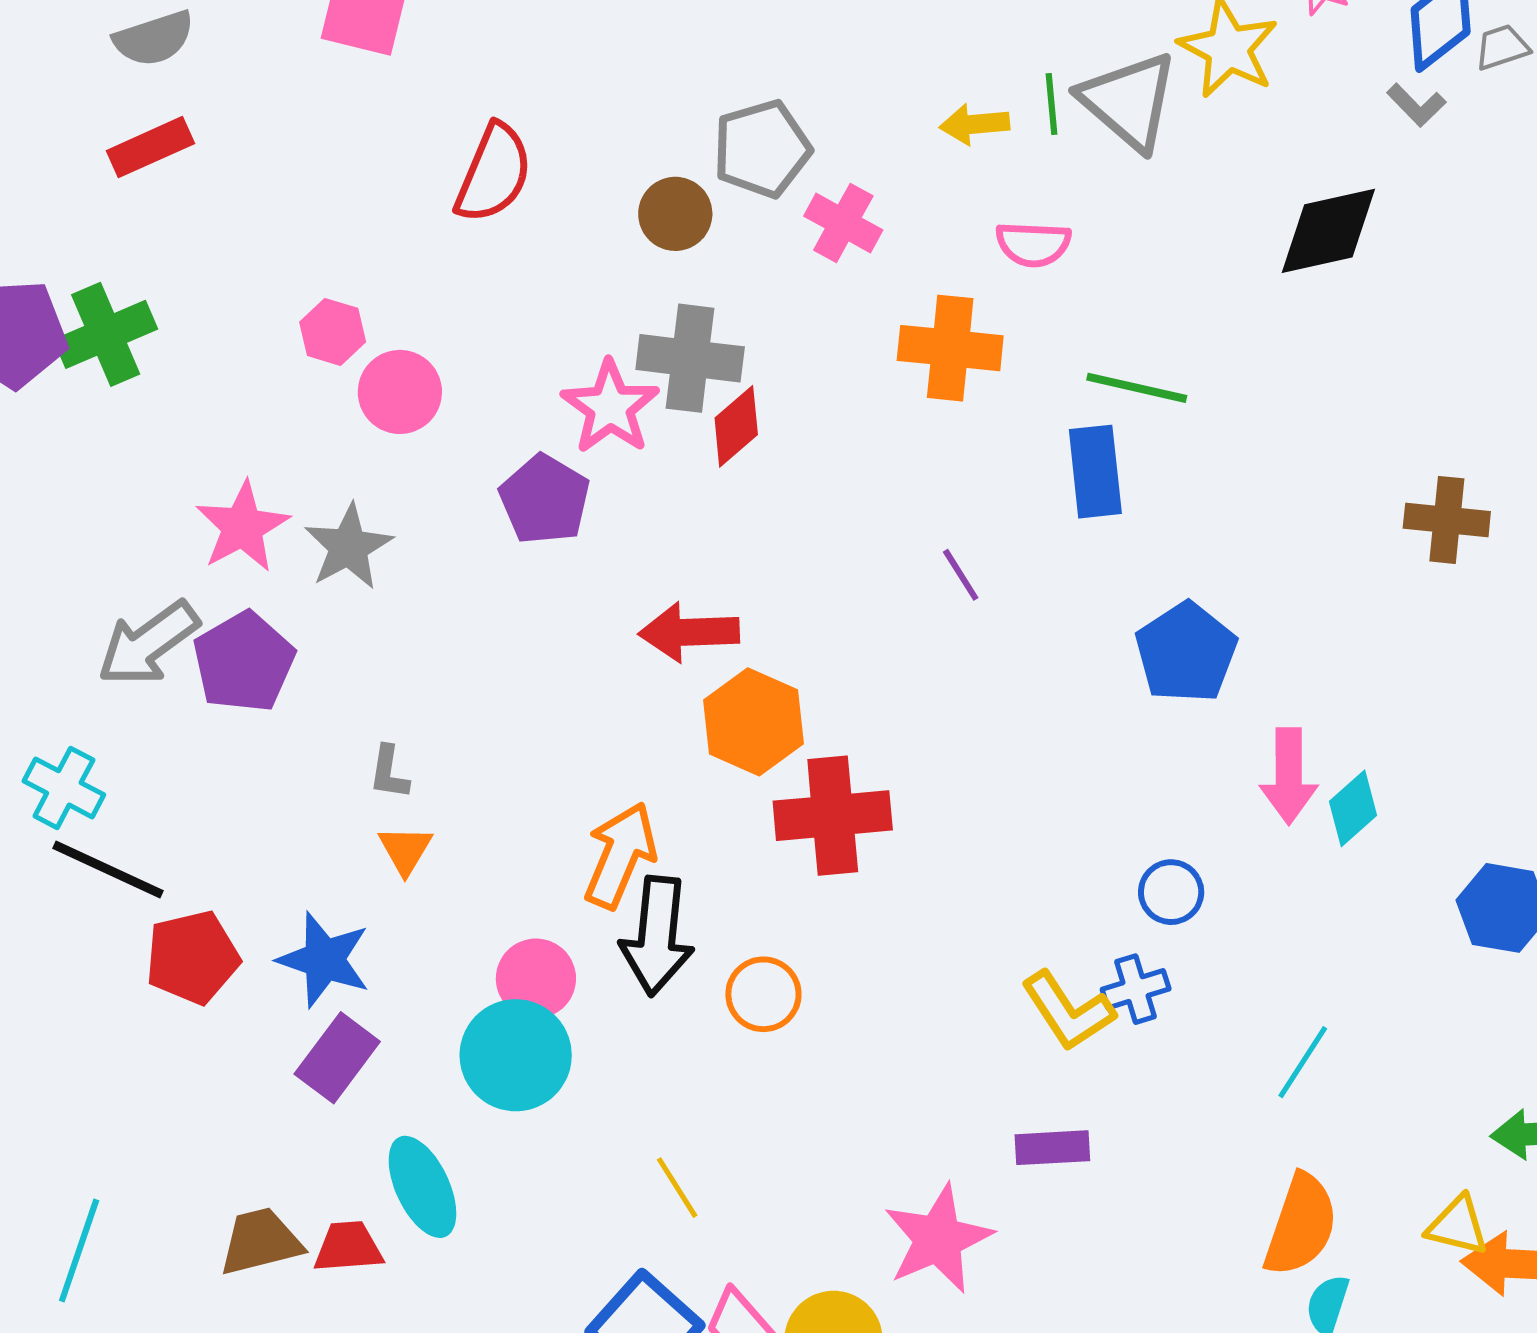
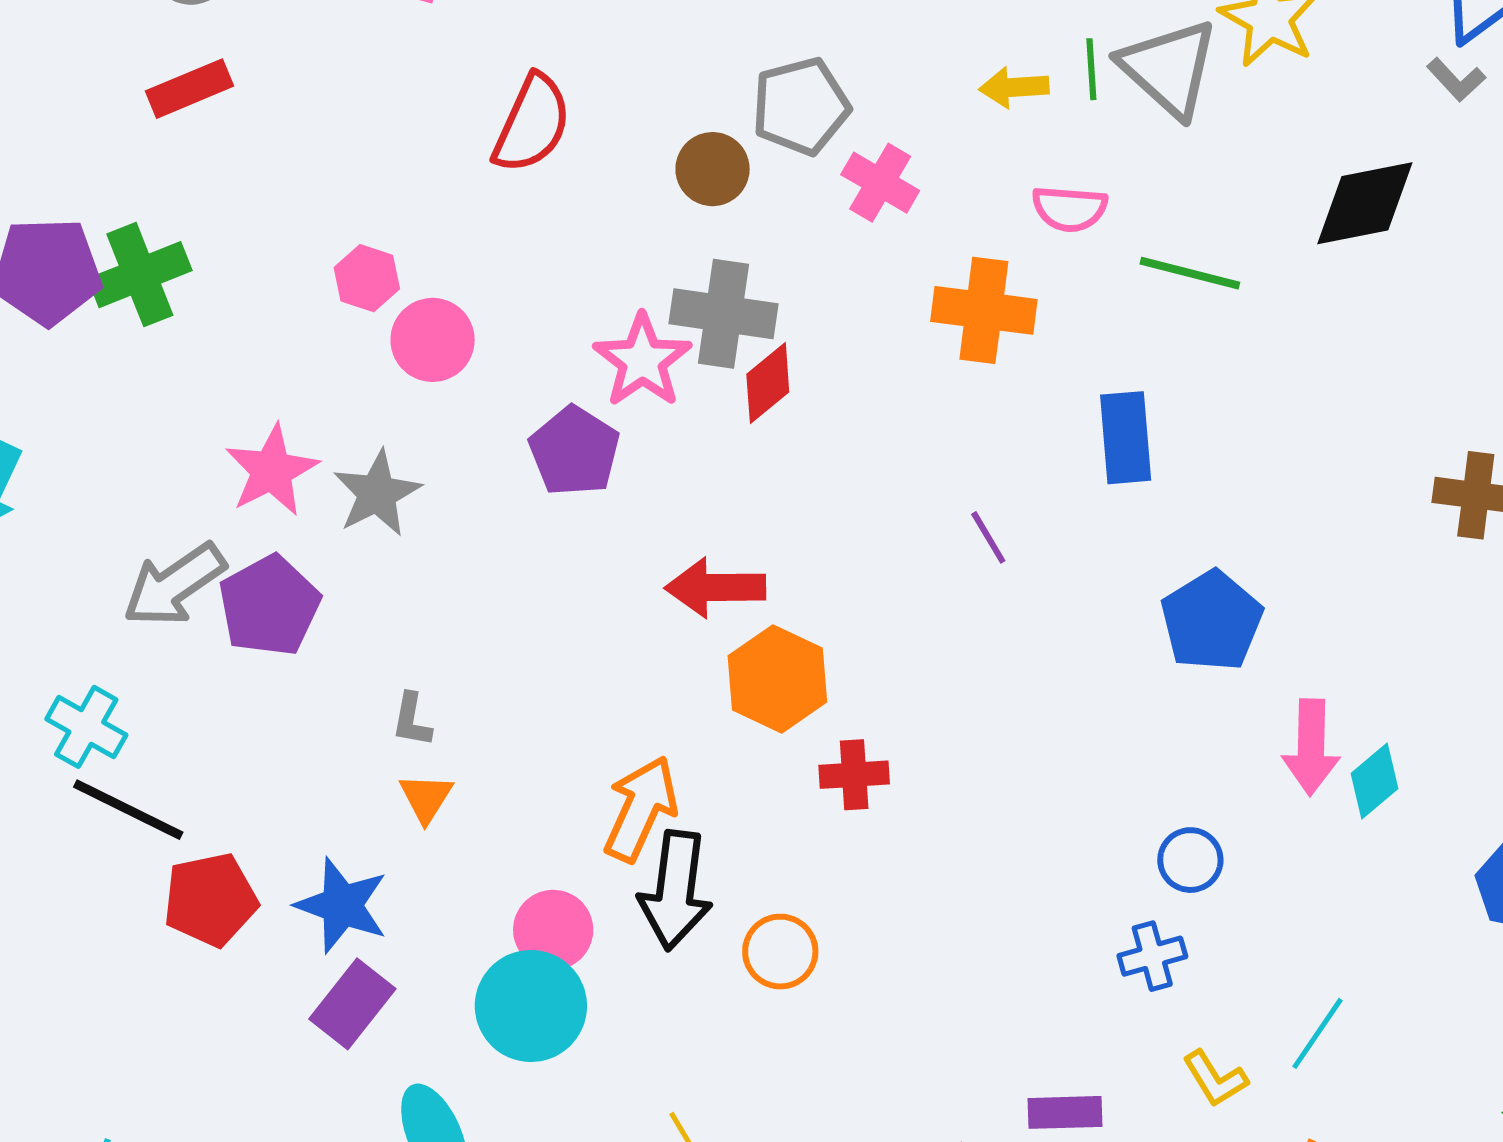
green line: (1137, 388) -> (1190, 273), moved
red cross: (833, 816) -> (854, 775), size x0.6
yellow L-shape: (1068, 1011) -> (1215, 1079), moved, size x0.7

